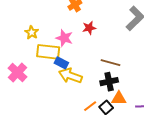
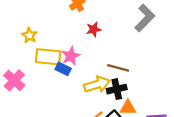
pink star: (64, 38) -> (71, 56), moved, turned 30
yellow arrow: (70, 76) -> (97, 84), moved, turned 145

